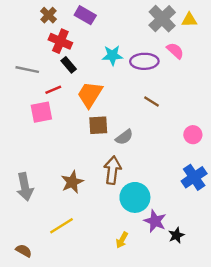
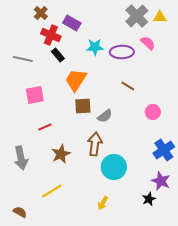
purple rectangle: (85, 15) -> (72, 23), moved
red line: (53, 90) -> (45, 127), moved
pink circle: (193, 135) -> (153, 112), moved
purple star: (155, 221) -> (161, 181), moved

